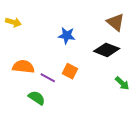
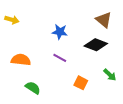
orange square: (70, 71) -> (81, 83), moved
purple line: (48, 78) -> (60, 58), moved

